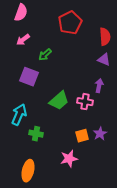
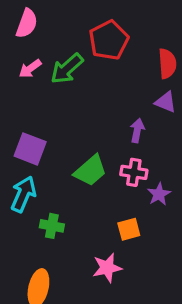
green arrow: (45, 55) -> (67, 69), moved, size x1.5
purple square: (29, 77) -> (30, 149), moved
purple arrow: (99, 86) -> (137, 131), moved
purple star: (100, 134) -> (159, 194), moved

